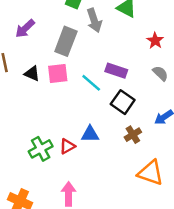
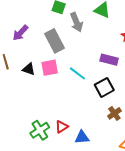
gray rectangle: (66, 41) -> (55, 41), turned -45
purple rectangle: (116, 71) -> (109, 60), moved
black square: (123, 102) -> (104, 87), turned 30
blue triangle: (90, 134) -> (82, 137), moved

